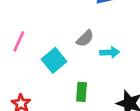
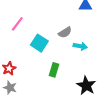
cyan square: (54, 60) -> (39, 43), turned -30

